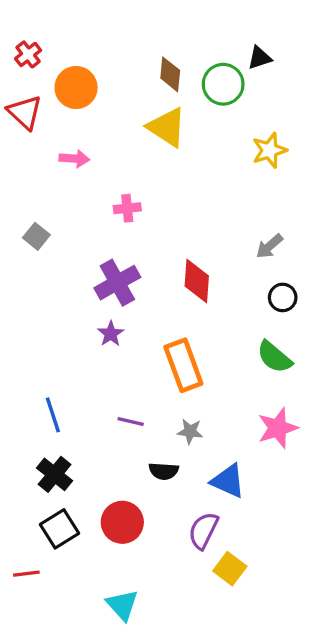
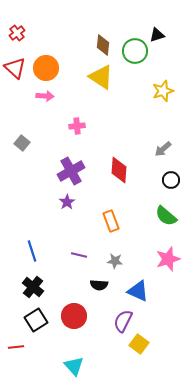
orange circle: (76, 88) -> (46, 68), moved
orange rectangle: (183, 365) -> (111, 221), size x0.7

